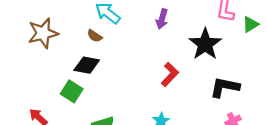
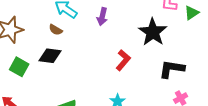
purple arrow: (162, 19) -> (102, 17), moved
green square: (72, 91) -> (19, 67), moved

